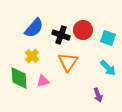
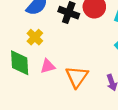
orange triangle: (68, 62) -> (77, 77), moved

